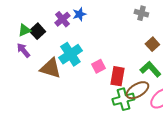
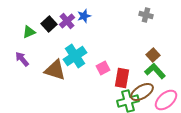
black square: (37, 31) -> (49, 24), moved
brown square: (152, 44) -> (153, 55), moved
purple arrow: (23, 50) -> (22, 59), moved

